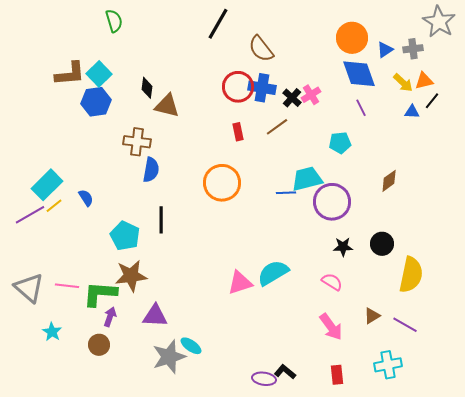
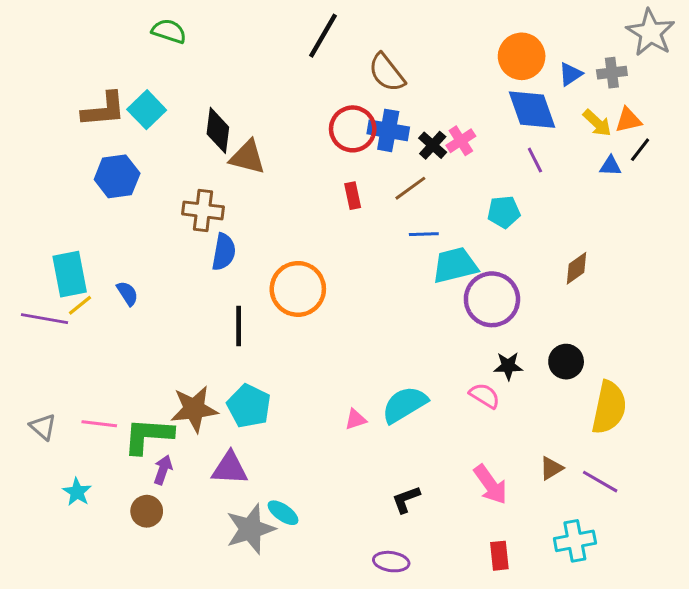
green semicircle: (114, 21) -> (169, 31), turned -55
black diamond: (147, 88) -> (218, 130), size x1.4
blue hexagon: (96, 102) -> (117, 176), moved
orange circle: (222, 183) -> (298, 289), moved
cyan rectangle: (47, 185) -> (70, 274), turned -56
blue line: (286, 193) -> (424, 234), moved
purple line: (30, 215) -> (44, 319), turned 40
cyan pentagon: (125, 236) -> (249, 406), moved
pink semicircle: (332, 282) -> (485, 396), moved
pink triangle: (240, 283) -> (356, 419), size x0.6
gray triangle: (29, 288) -> (43, 427), size x0.6
black L-shape: (285, 372) -> (406, 499), moved, turned -60

